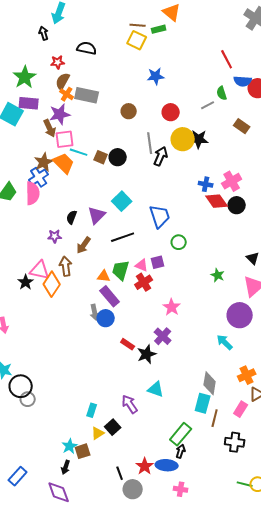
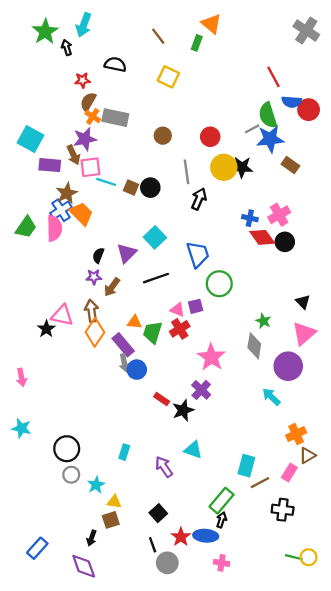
brown line: (138, 25) -> (158, 36), moved, turned 49
green rectangle: (159, 29) -> (197, 43), turned -56
yellow square: (137, 40) -> (168, 77), moved
blue star: (156, 76) -> (270, 139), moved, size x1.4
green star: (25, 77) -> (45, 32), moved
green semicircle: (222, 93) -> (268, 115), size x1.6
purple rectangle: (29, 103) -> (50, 165), moved
brown rectangle: (242, 126) -> (290, 165), moved
black arrow: (161, 156) -> (199, 199), moved
orange trapezoid: (64, 163) -> (81, 214), moved
purple star: (55, 236) -> (94, 277), moved
green circle: (179, 242) -> (219, 284), size x1.5
green trapezoid: (121, 270) -> (153, 332), moved
orange diamond: (52, 284) -> (95, 332), moved
purple rectangle: (110, 296) -> (123, 345), moved
pink star: (172, 307) -> (211, 357), size x1.4
gray diamond: (210, 383) -> (254, 346), moved
black circle: (21, 386) -> (67, 449), moved
gray circle: (28, 399) -> (71, 475), moved
cyan rectangle: (92, 410) -> (124, 452), moved
brown line: (215, 418) -> (260, 483), turned 48
black square: (113, 427) -> (158, 513), moved
yellow triangle: (98, 433) -> (114, 502), moved, turned 40
cyan star: (70, 446) -> (96, 485), moved

